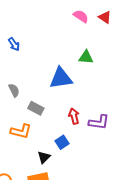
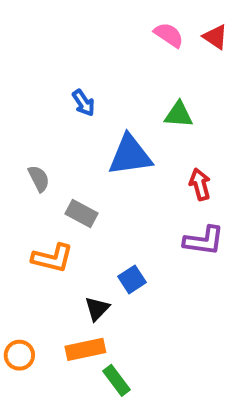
blue arrow: (14, 44) -> (83, 103), moved
red arrow: (74, 116) -> (200, 184), moved

